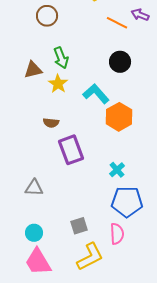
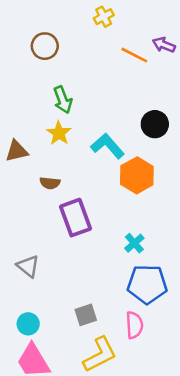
black circle: (120, 62) -> (155, 124), moved
brown triangle: (33, 70) -> (17, 151), moved
gray triangle: (34, 188) -> (28, 266), turned 36

